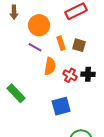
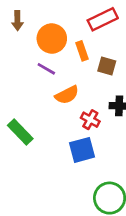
orange rectangle: (61, 43) -> (82, 51), moved
orange semicircle: (50, 66) -> (67, 95), turned 54
red cross: (70, 75) -> (90, 120), moved

